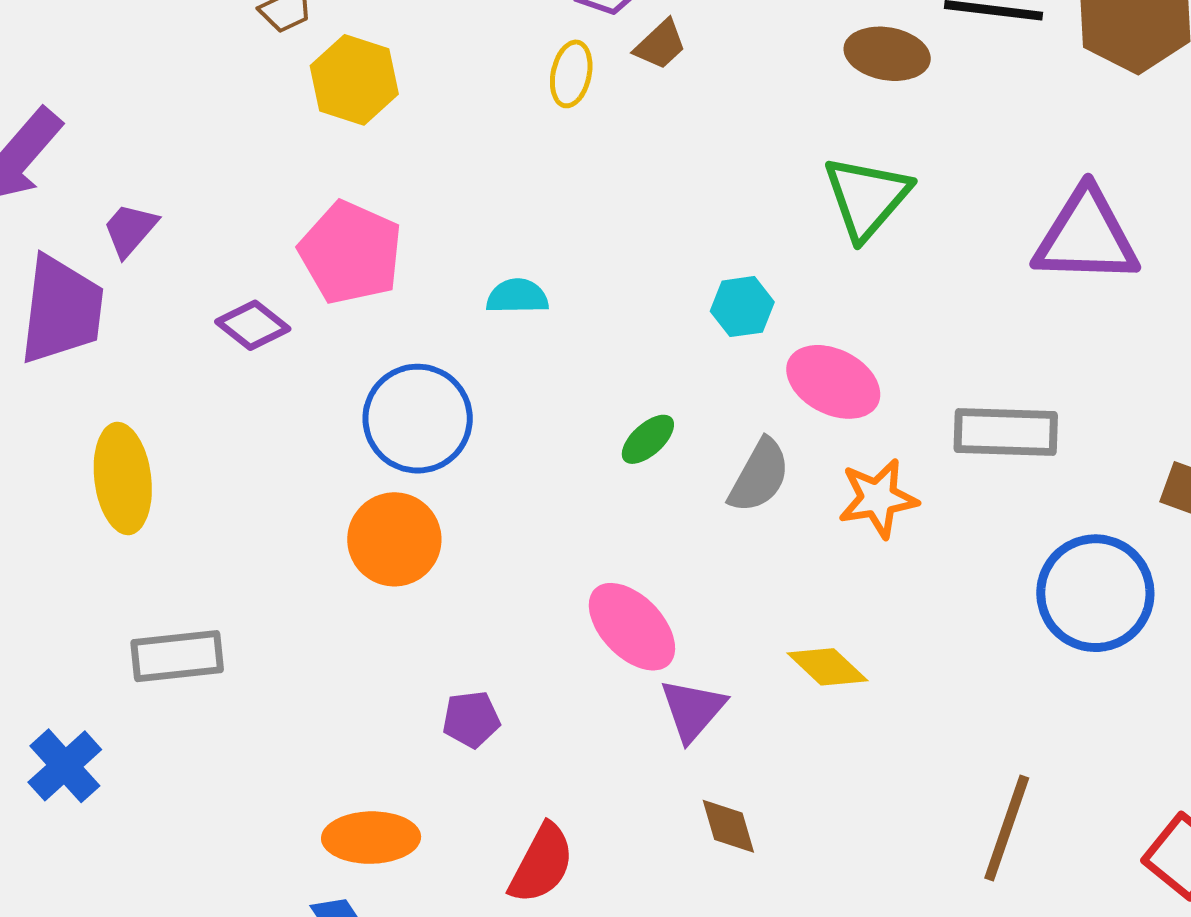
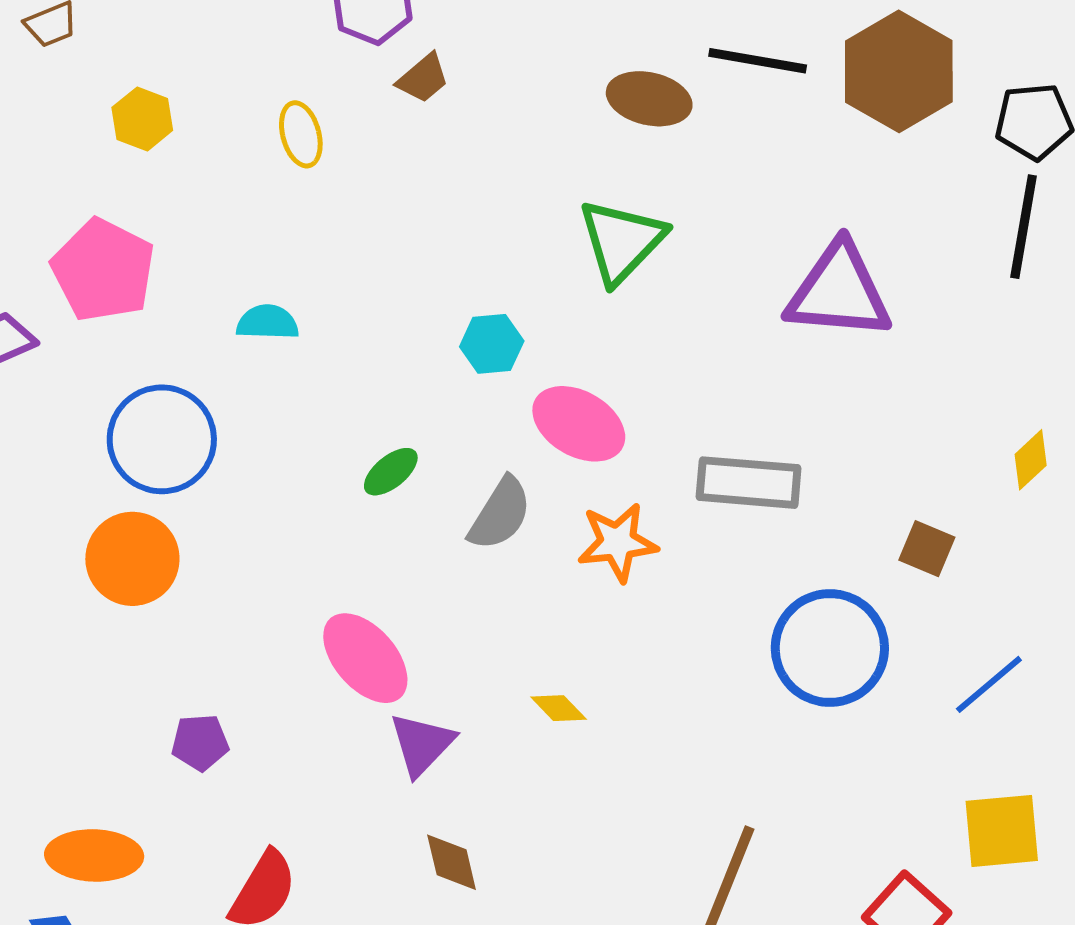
yellow ellipse: (571, 74) -> (301, 134), moved, turned -30
yellow hexagon: (354, 80) -> (142, 119), moved, size x0.7
yellow diamond: (827, 667) -> (559, 708), size x0.7

